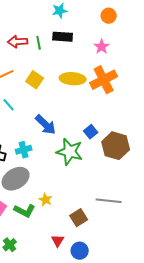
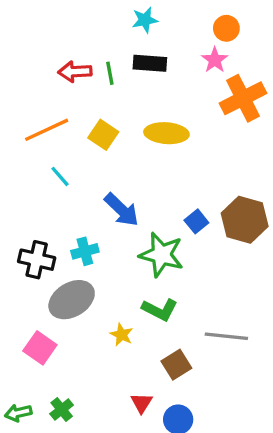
pink star: (102, 47) -> (215, 60), moved
orange cross: (104, 80) -> (243, 98), moved
brown hexagon: (116, 146) -> (245, 220), moved
green L-shape: (25, 211) -> (160, 310), moved

